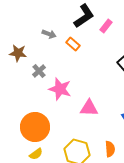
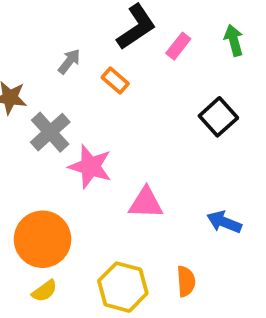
gray arrow: (49, 34) -> (69, 61), turned -72
gray cross: (39, 71) -> (50, 132), size x1.5

